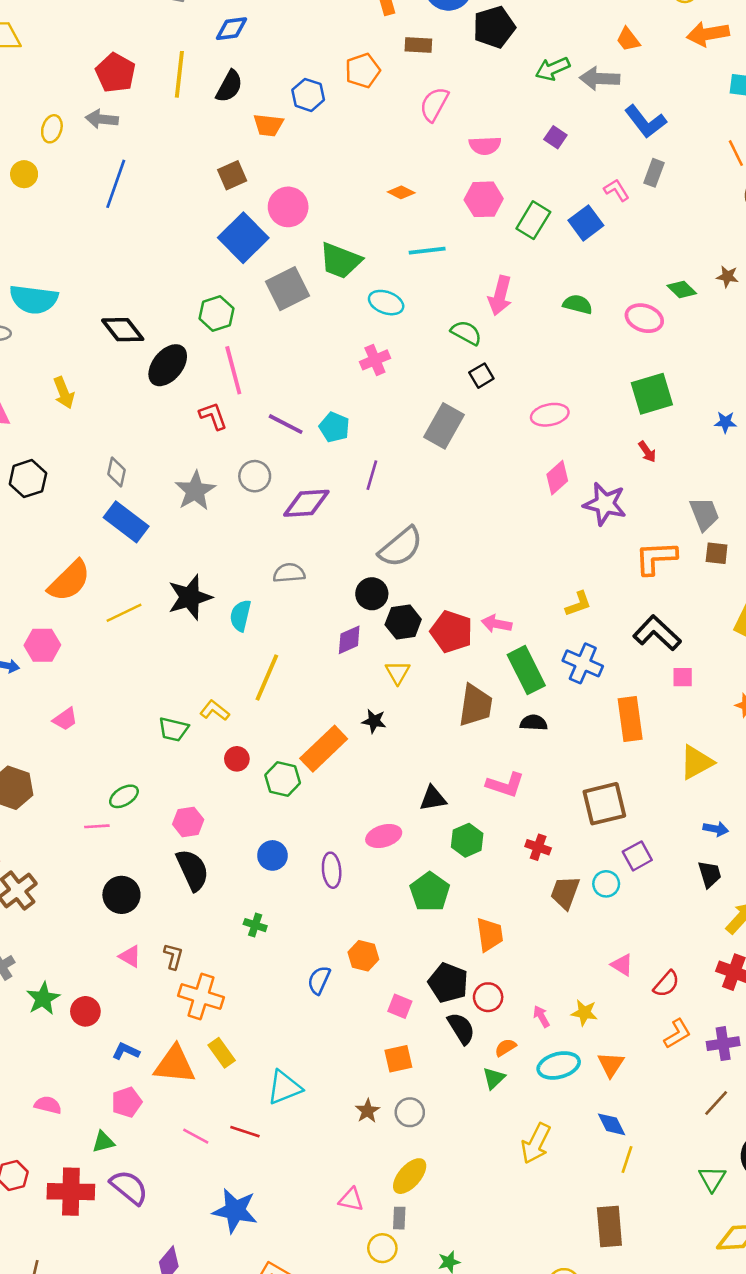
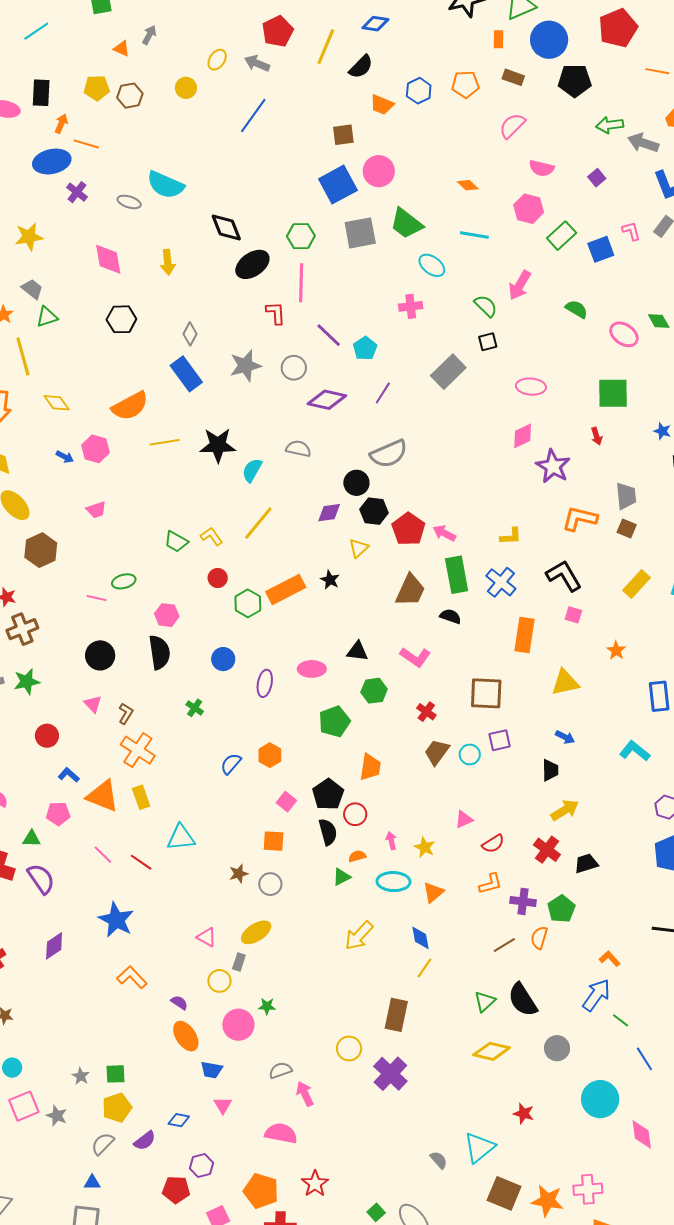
pink triangle: (622, 965) -> (464, 819), turned 48
green star: (43, 998) -> (27, 682), moved

